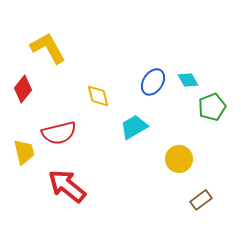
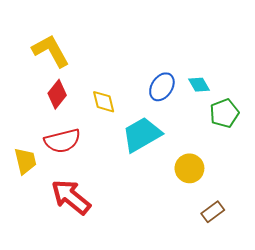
red diamond: (23, 89) -> (57, 94), moved
cyan trapezoid: (134, 127) -> (142, 134), size x1.4

